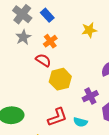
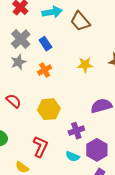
red semicircle: (43, 60) -> (14, 101), moved
red L-shape: (57, 117) -> (40, 147), turned -55
cyan semicircle: (80, 122) -> (73, 156), moved

